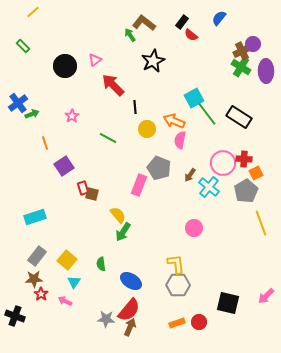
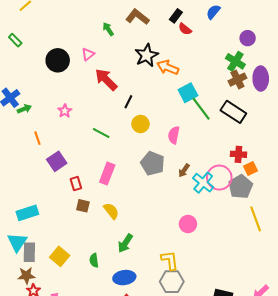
green arrow: (130, 35) -> (108, 29), moved
brown cross: (242, 51) -> (237, 80), moved
purple ellipse: (266, 71) -> (261, 79), moved
black line: (135, 107) -> (128, 102), turned 32
orange arrow: (174, 121) -> (168, 67), moved
pink circle: (223, 163) -> (219, 178), moved
pink rectangle: (139, 185) -> (107, 173), moved
brown square: (92, 194) -> (83, 206), moved
green arrow: (123, 232) -> (125, 243), moved
gray rectangle: (37, 256) -> (29, 252), turned -36
blue ellipse: (131, 281) -> (124, 278), turned -40
cyan triangle: (74, 282) -> (17, 242), moved, size x1.5

